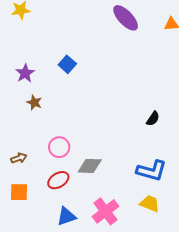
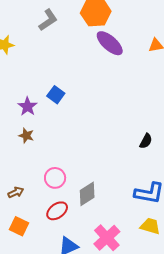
purple star: (25, 73) -> (27, 106), moved
gray diamond: (90, 166) -> (87, 194), turned -30
orange square: (19, 192) -> (19, 226), turned 30

